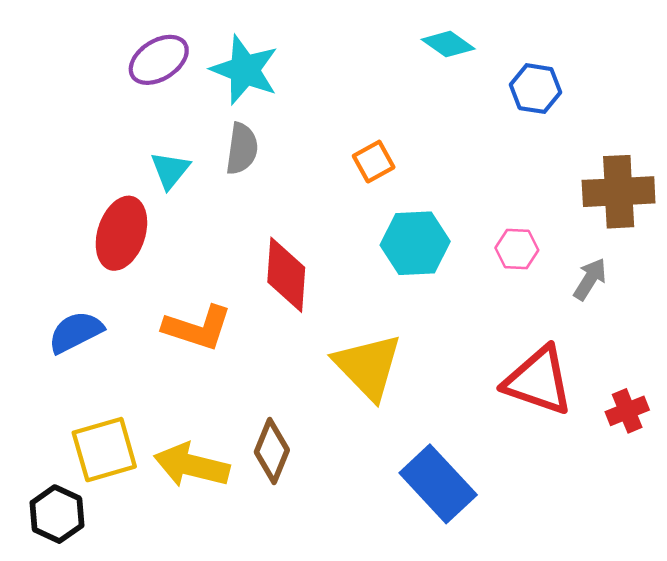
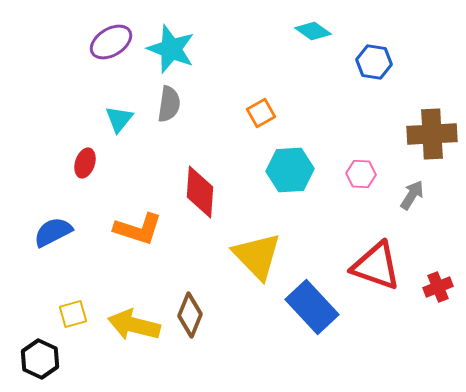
red ellipse: (121, 233) -> (85, 163), size x0.6
yellow square: (104, 450) -> (73, 314), size x0.6
blue rectangle: (438, 484) -> (312, 307), moved

